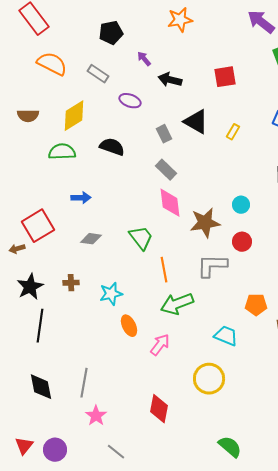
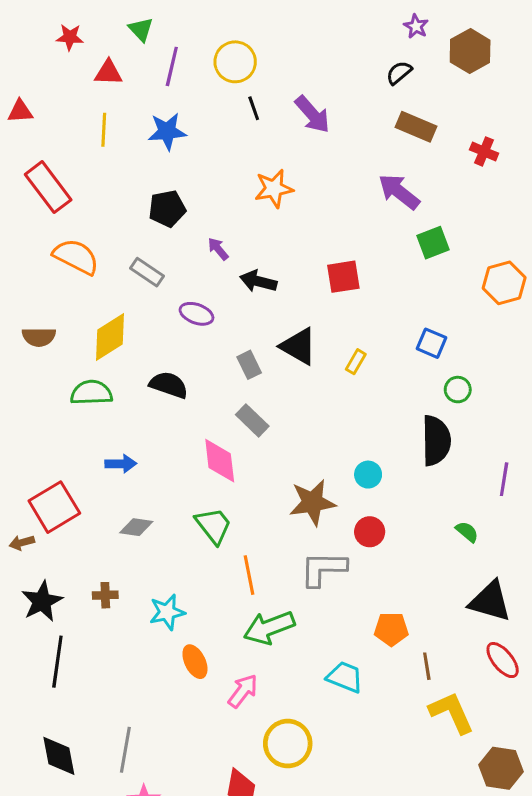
pink diamond: (170, 203) -> (220, 461), moved
yellow circle: (209, 379) -> (288, 744), moved

